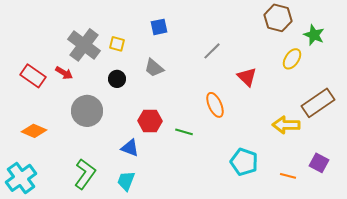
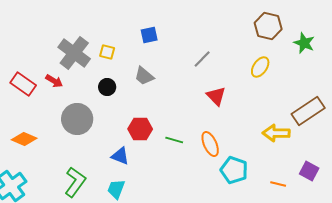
yellow ellipse: (292, 59) -> (260, 67), moved
red triangle: (247, 77) -> (216, 96), moved
orange ellipse: (215, 105) -> (210, 144), moved

